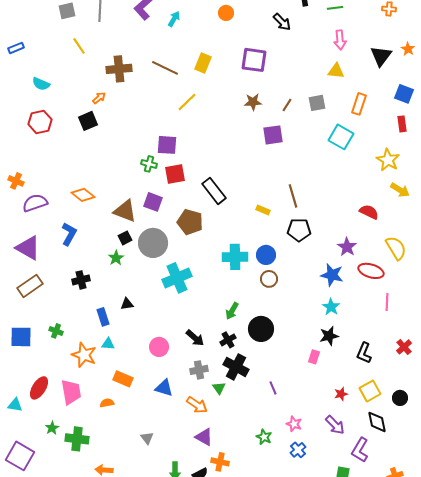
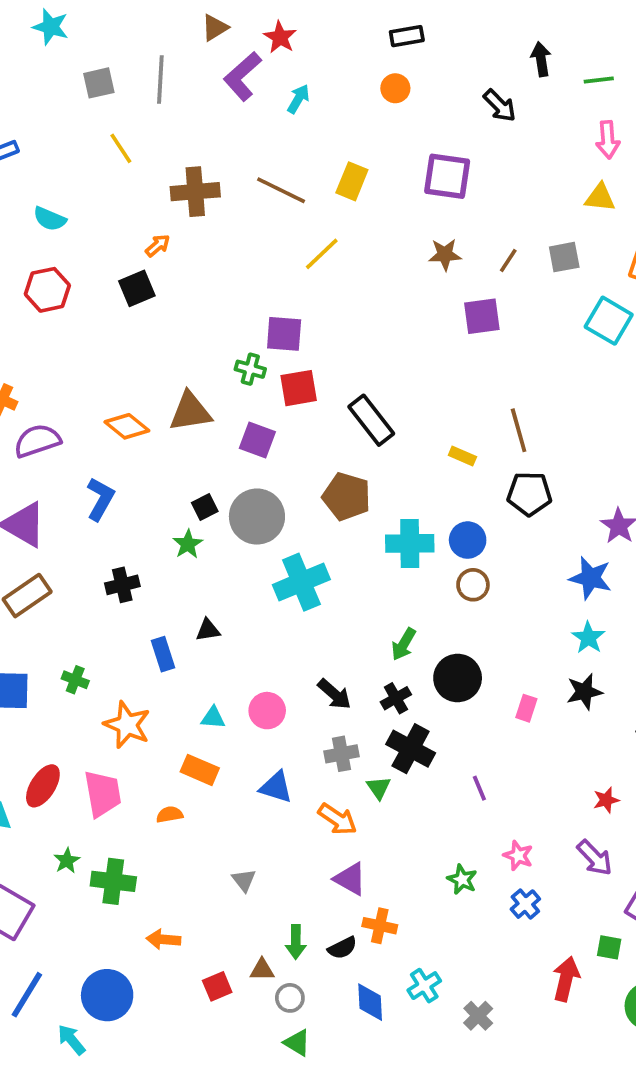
brown triangle: (125, 211) -> (190, 412), moved, turned -30
brown pentagon: (190, 222) -> (347, 496), moved
cyan triangle: (108, 344) -> (213, 718), moved
pink rectangle: (314, 357) -> (526, 708), moved

